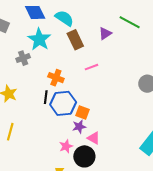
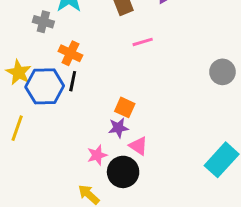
gray cross: (23, 58) -> (43, 22), turned 32
orange cross: (56, 78) -> (70, 53), moved
blue hexagon: (63, 103) -> (45, 86), moved

